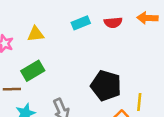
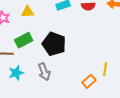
black pentagon: (106, 86) -> (54, 44), moved

